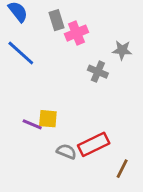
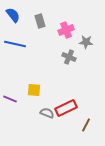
pink cross: (76, 33) -> (66, 30), moved
blue line: (21, 53) -> (15, 44), turned -30
purple line: (32, 124) -> (10, 99), moved

